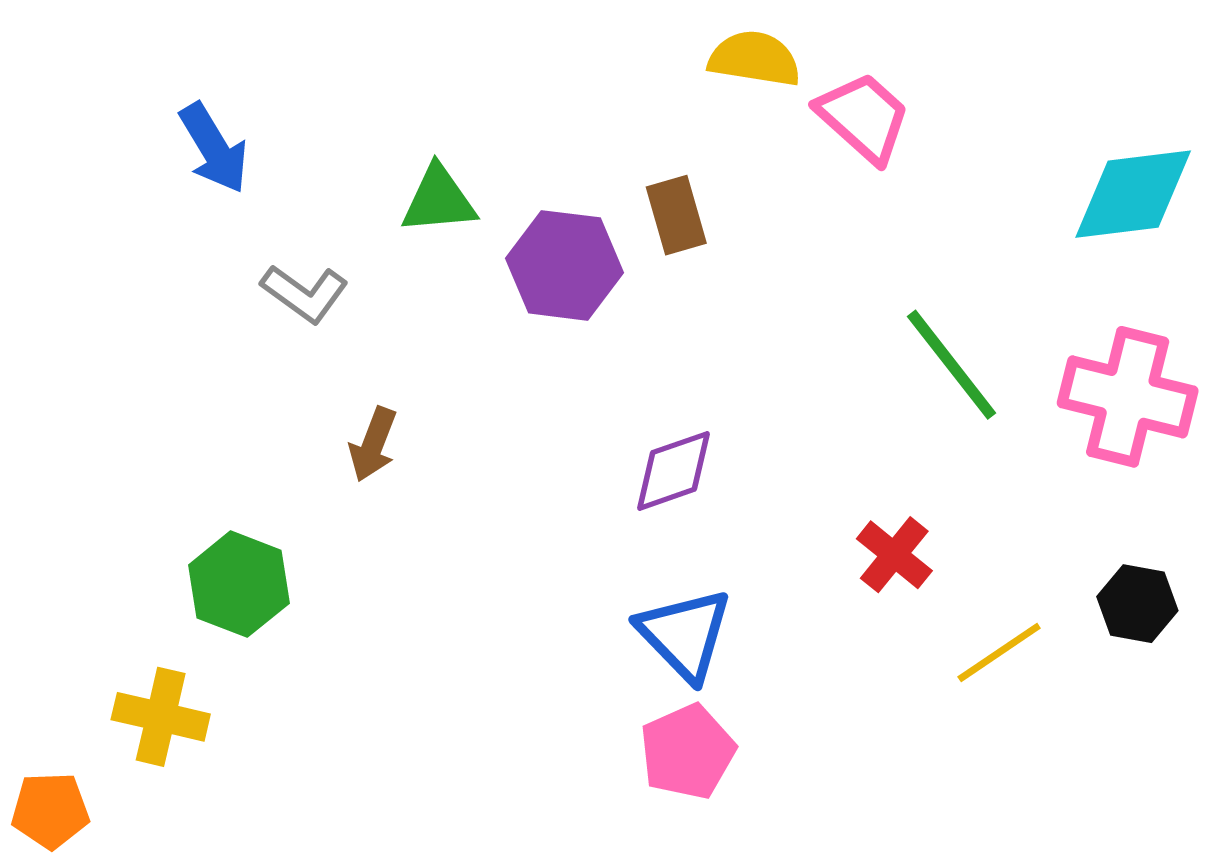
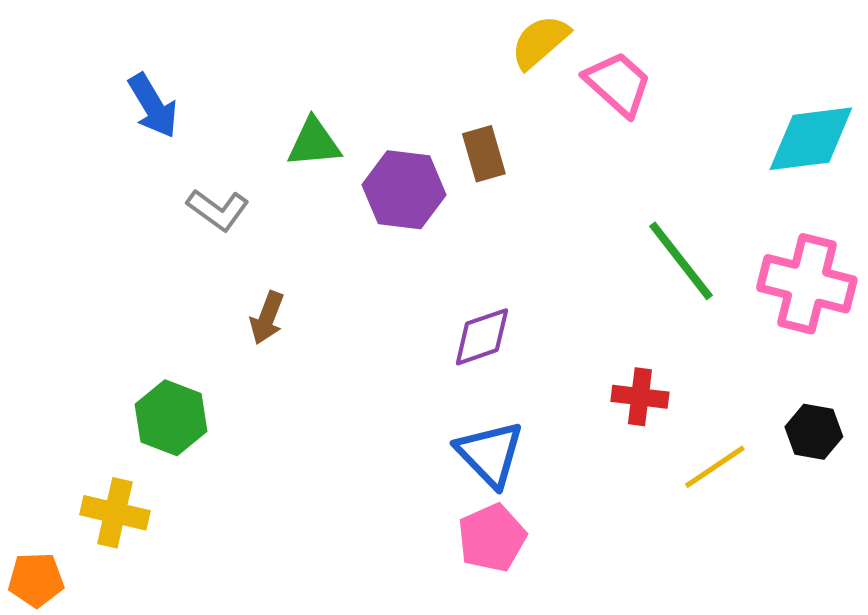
yellow semicircle: (755, 59) -> (540, 42), turned -50
red cross: (894, 555) -> (640, 397), turned -32

